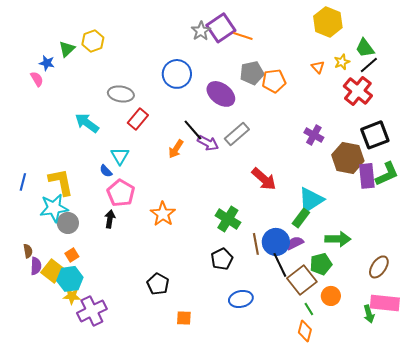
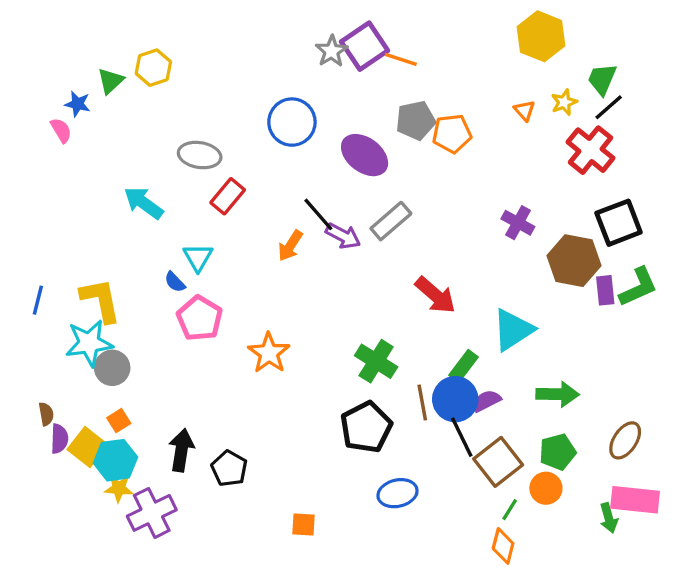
green trapezoid: (365, 48) -> (602, 79), turned 60
purple rectangle: (367, 176) -> (605, 290), size x0.7
green rectangle: (301, 218) -> (463, 366), moved
black arrow: (110, 219) -> (181, 450), moved, size x1.4
black pentagon: (222, 259) -> (366, 427), size x1.4
green pentagon: (321, 264) -> (557, 452), moved
black pentagon: (158, 284) -> (229, 468), moved
green line: (309, 309) -> (510, 510), turned 64

